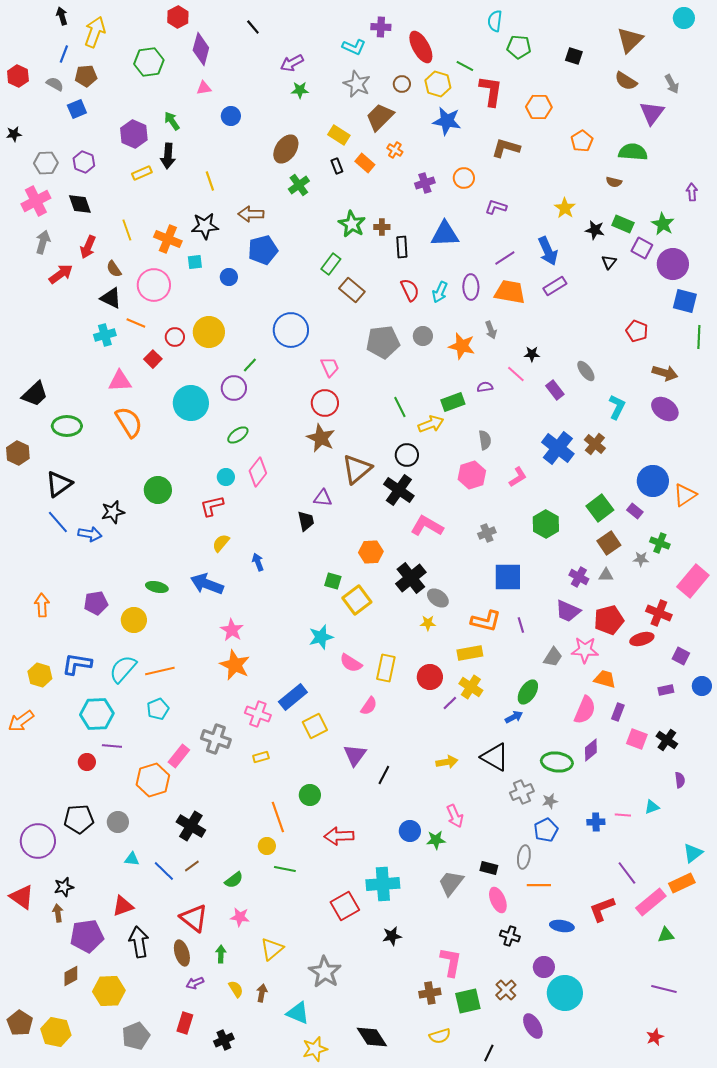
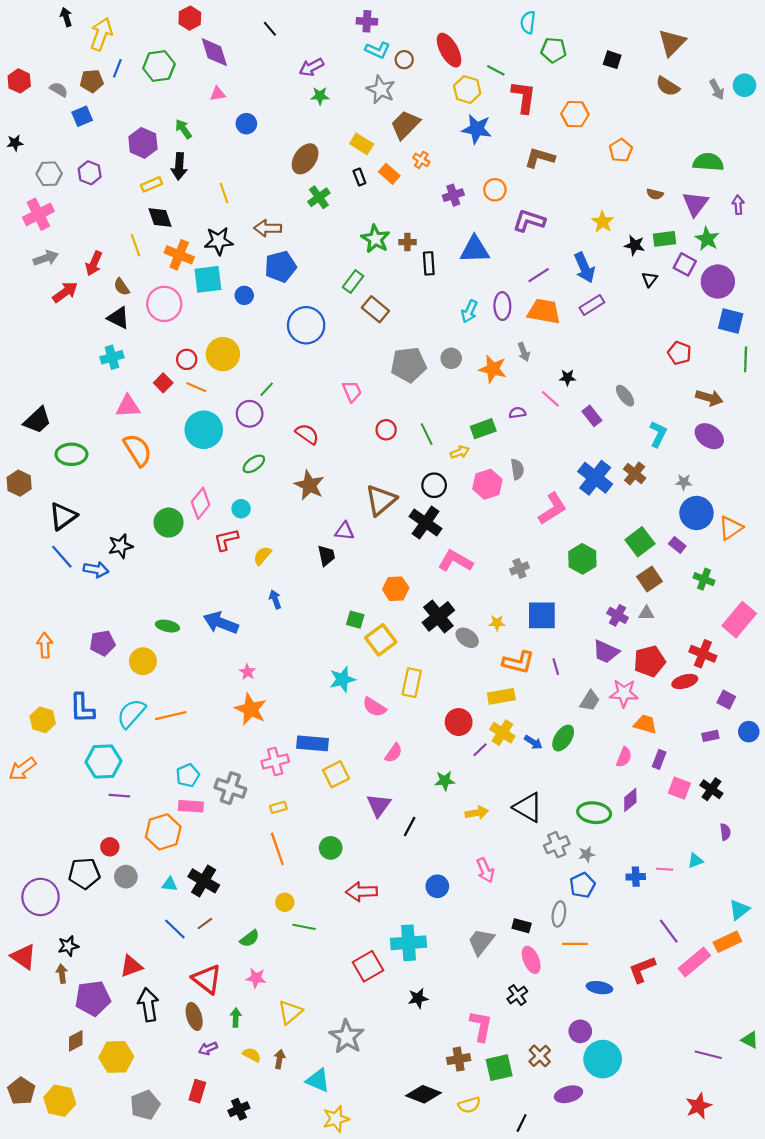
cyan circle: (684, 18) -> (744, 85), moved
purple cross: (381, 27) -> (367, 21), moved
purple diamond: (201, 49) -> (214, 52), turned -32
blue line: (64, 54) -> (117, 68), moved
brown circle: (402, 84) -> (404, 60), moved
purple triangle: (652, 113) -> (695, 204), moved
green semicircle: (633, 152) -> (708, 162), moved
black diamond: (80, 204) -> (160, 218), moved
purple L-shape: (496, 207) -> (529, 221), size x1.4
green rectangle: (623, 224) -> (664, 239), turned -30
gray arrow: (43, 242) -> (46, 258), turned 55
cyan square: (195, 262) -> (208, 279), size x1.8
red semicircle: (410, 290) -> (307, 434), moved, turned -30
orange line: (136, 323) -> (196, 387), moved
blue circle: (291, 330) -> (306, 325), moved
red circle: (325, 403) -> (386, 430), moved, size x0.7
yellow arrow: (431, 424) -> (460, 452), size x0.7
brown star: (321, 438) -> (309, 485), moved
pink diamond: (258, 472) -> (201, 503), moved
pink hexagon: (472, 475) -> (487, 484), moved
pink L-shape: (518, 477) -> (552, 509), size x1.5
yellow semicircle: (221, 543) -> (262, 556), moved
gray star: (641, 559) -> (684, 482), moved
yellow star: (428, 623) -> (497, 623), moved
pink star: (232, 630) -> (247, 672), size x0.7
blue L-shape: (77, 664) -> (82, 708), turned -100
yellow rectangle: (386, 668) -> (412, 683), moved
blue rectangle: (293, 697) -> (313, 743), turned 44
cyan pentagon: (158, 709) -> (188, 775), moved
pink semicircle: (585, 710) -> (624, 757), size x0.7
pink cross: (258, 714) -> (275, 761), turned -35
blue arrow: (514, 717) -> (533, 742), moved, turned 60
pink rectangle: (179, 756) -> (191, 806), turned 55
red circle: (87, 762) -> (110, 847), moved
orange line: (278, 817) -> (277, 849), moved
green star: (436, 840) -> (445, 781), moved
cyan triangle: (132, 859) -> (170, 884), moved
green triangle: (666, 935) -> (750, 1040), moved, turned 36
black cross: (510, 936) -> (517, 995), moved, turned 36
yellow semicircle: (236, 989) -> (252, 1055), turned -30
purple ellipse: (533, 1026) -> (568, 1094), turned -75
black diamond: (372, 1037) -> (423, 1094), moved, turned -36
red star: (655, 1037) -> (699, 1106), size x1.4

